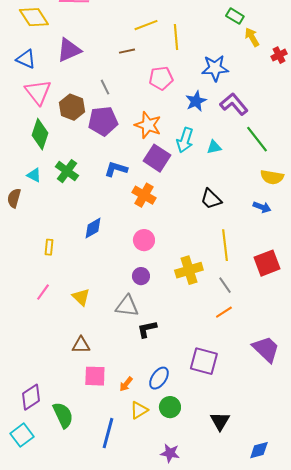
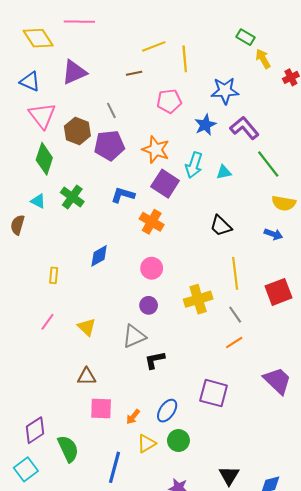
gray triangle: (127, 306) -> (134, 336), turned -30
black triangle: (220, 421) -> (229, 476), moved

